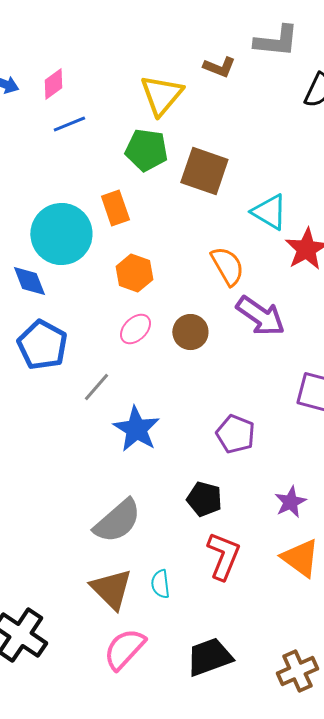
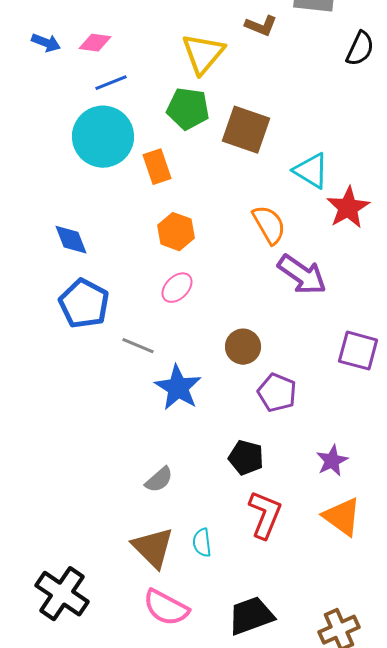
pink diamond: (53, 84) -> (95, 43), turned 44
cyan circle: (61, 234) -> (103, 137), moved
brown circle: (190, 332) -> (243, 347), moved
gray line: (96, 387) -> (138, 346), turned 72
gray semicircle: (117, 521) -> (159, 480), size x0.6
pink semicircle: (124, 649) -> (166, 608), turned -105

